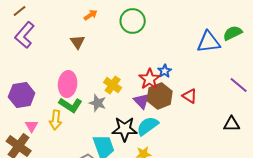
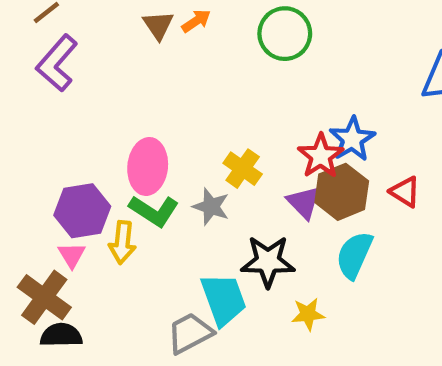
brown triangle: (78, 42) -> (158, 25), moved
blue star: (165, 71) -> (352, 139), size x1.5
purple hexagon: (22, 95) -> (82, 211), moved
cyan semicircle: (148, 126) -> (354, 255), moved, turned -30

